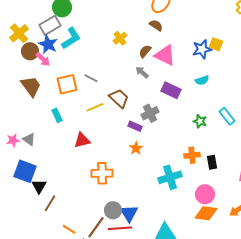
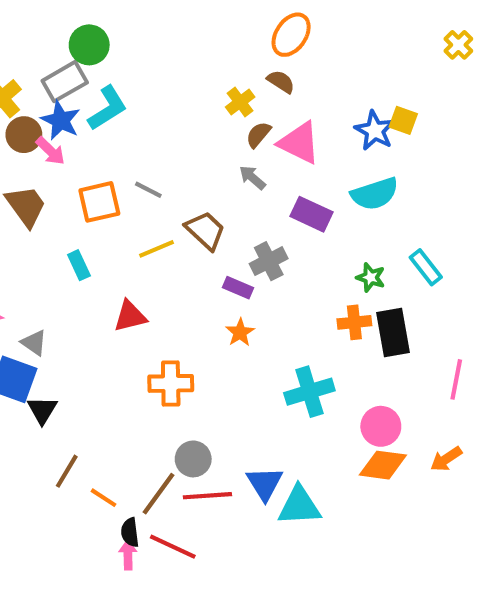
yellow cross: (120, 38) -> (240, 102), moved
blue star: (202, 49) -> (375, 131), turned -30
cyan semicircle: (202, 80) -> (375, 194), size x1.6
gray triangle: (29, 139) -> (34, 343), moved
orange cross: (192, 155) -> (354, 322), moved
black rectangle: (212, 162) -> (393, 332), moved, size x1.6
brown line: (50, 203) -> (67, 471), moved
blue triangle: (129, 213) -> (265, 483), moved

